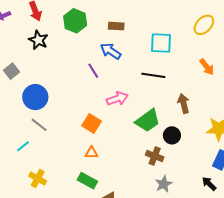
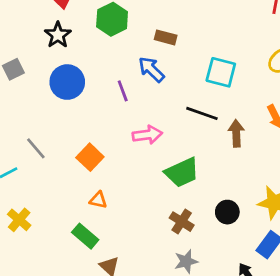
blue circle: (35, 97) -> (67, 82), moved
brown arrow: (184, 103) -> (236, 133), moved
orange square: (92, 123) -> (90, 157), moved
black circle: (172, 135) -> (227, 212), moved

